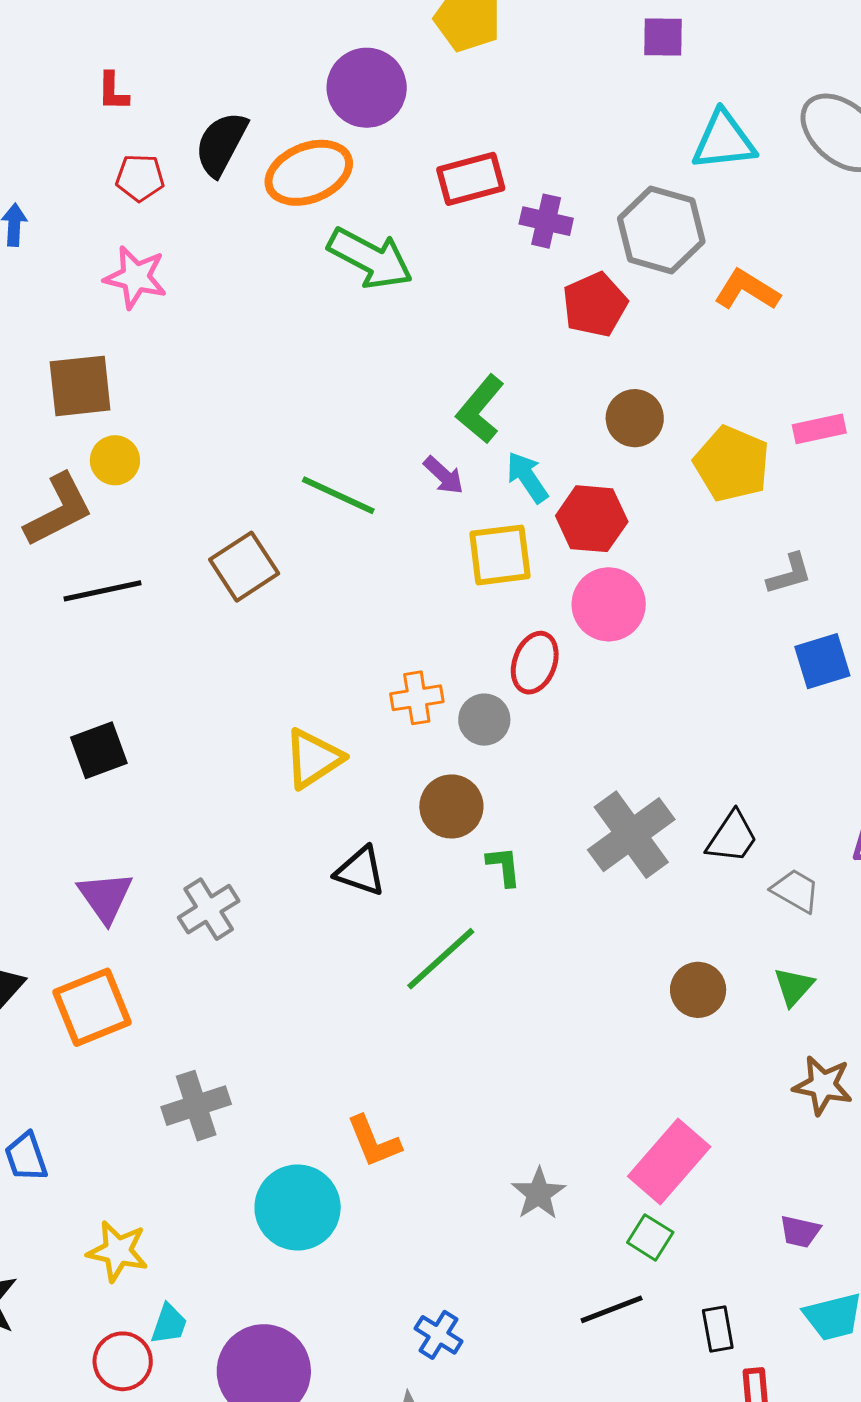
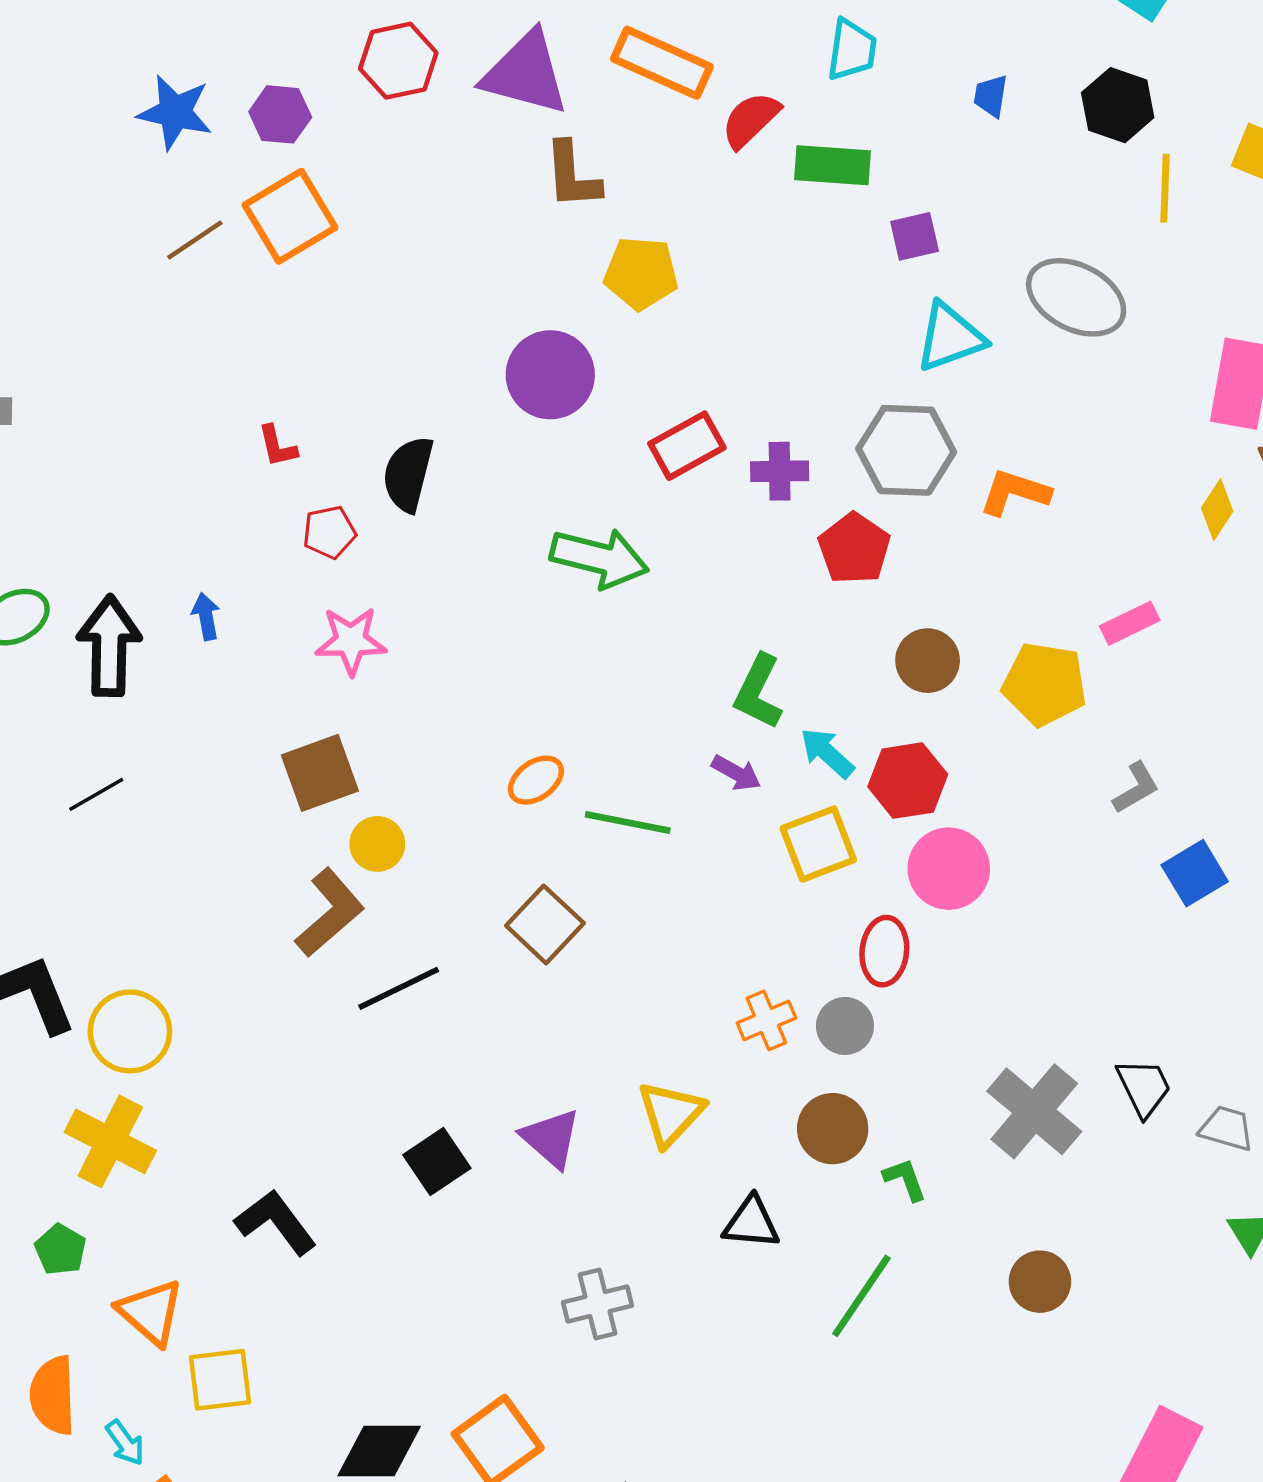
purple square: (663, 37) -> (915, 236), moved
orange ellipse: (309, 173) -> (536, 780), moved, size x0.6
black trapezoid: (732, 837) -> (1144, 1087), turned -46
purple triangle: (105, 897) -> (551, 1138), moved
gray cross: (209, 909) -> (598, 1304), turned 32
brown circle: (698, 990) -> (1040, 1282), moved

